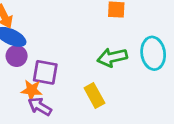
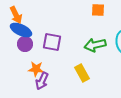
purple square: (45, 72) -> (52, 42), moved
purple arrow: (40, 107) -> (42, 81), turned -96

